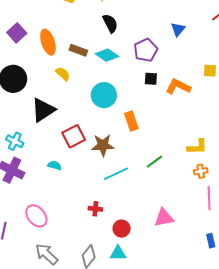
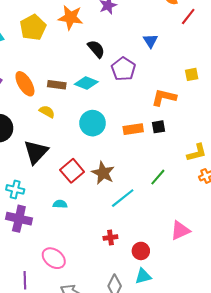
black semicircle: (110, 23) -> (96, 49), moved
black square: (151, 79) -> (159, 127), moved
orange rectangle: (131, 121) -> (133, 129), moved, turned -66
brown star: (103, 145) -> (103, 173), turned -30

